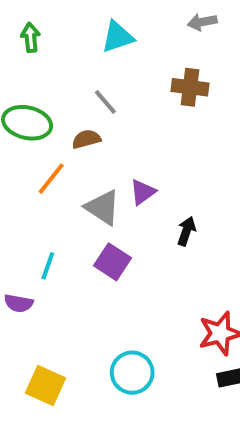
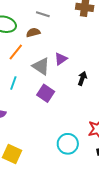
gray line: (105, 102) -> (43, 14), turned -32
cyan line: (48, 266) -> (13, 83), moved
cyan circle: (132, 373) -> (68, 144), moved

